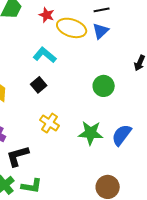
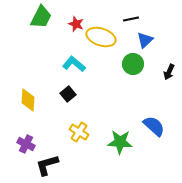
blue triangle: (101, 31) -> (145, 40), moved
green circle: (104, 86) -> (133, 64), moved
blue semicircle: (122, 135) -> (154, 126), moved, turned 95

